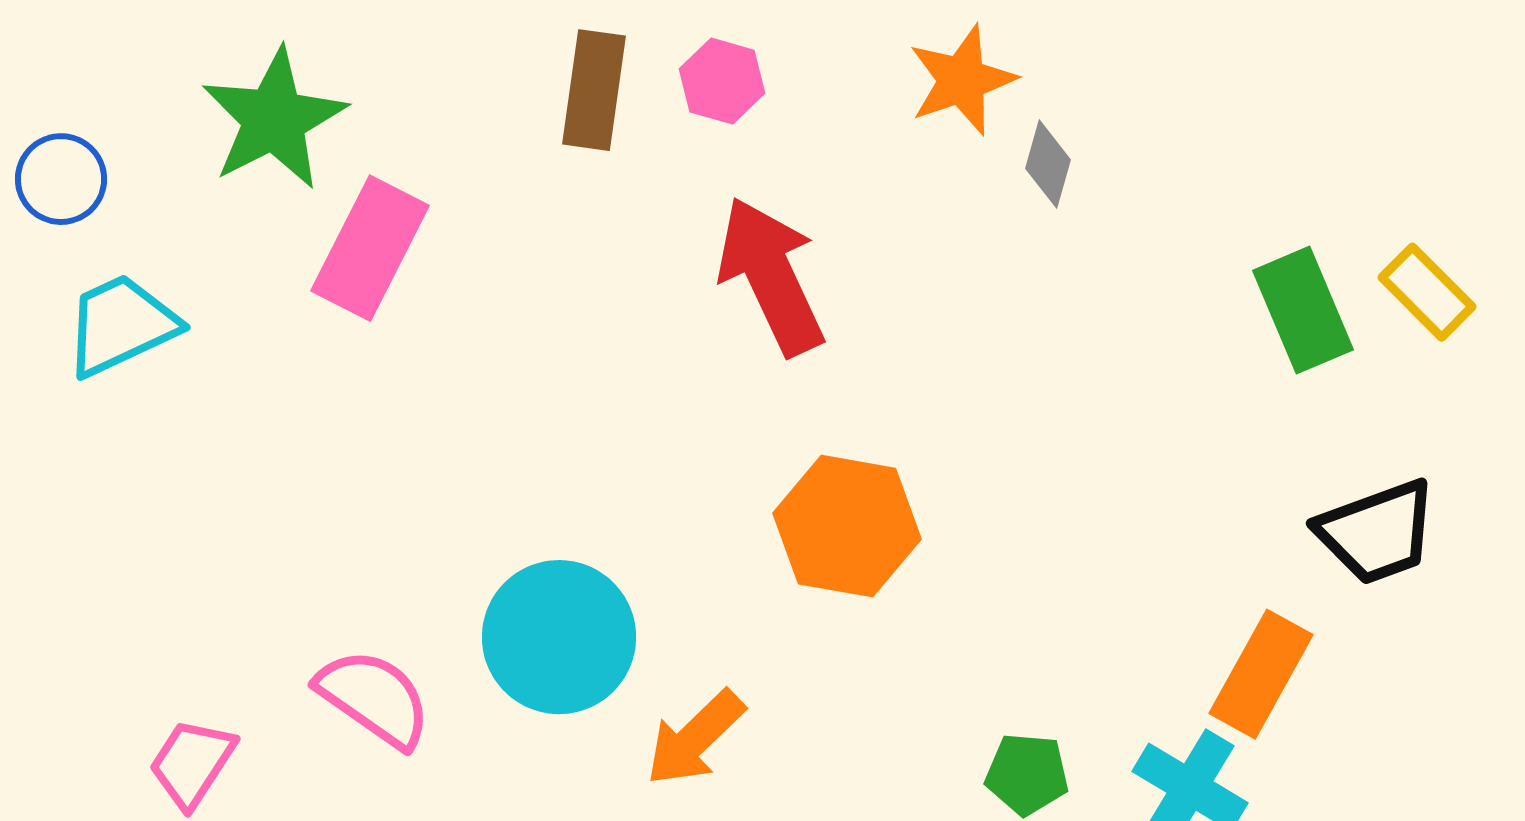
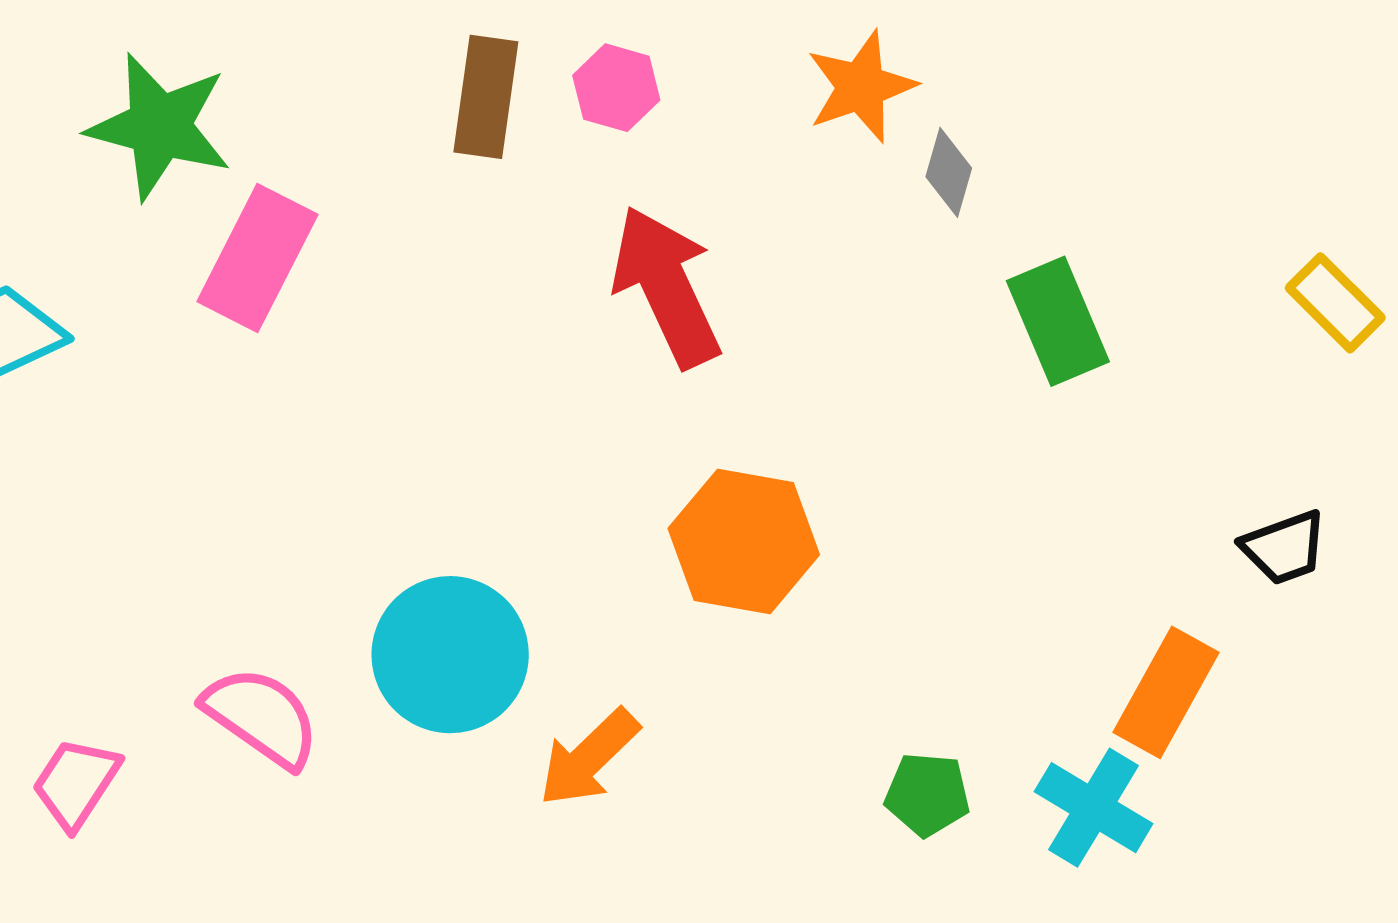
green star: (274, 119) -> (160, 126), turned -30
green rectangle: (1303, 310) -> (1058, 321), moved
black trapezoid: (1377, 532) -> (1284, 548), size x0.7

